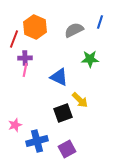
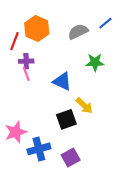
blue line: (100, 22) -> (105, 23), turned 32
pink line: (25, 70) -> (26, 74), turned -32
pink star: (15, 125) -> (16, 132), size x1.5

